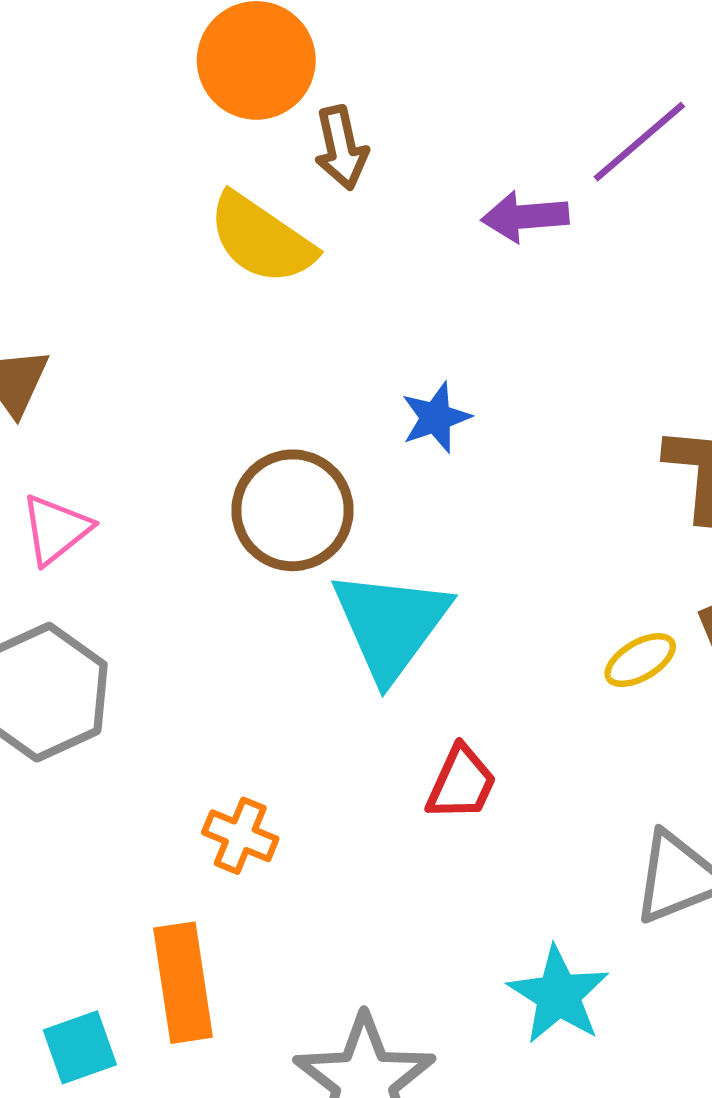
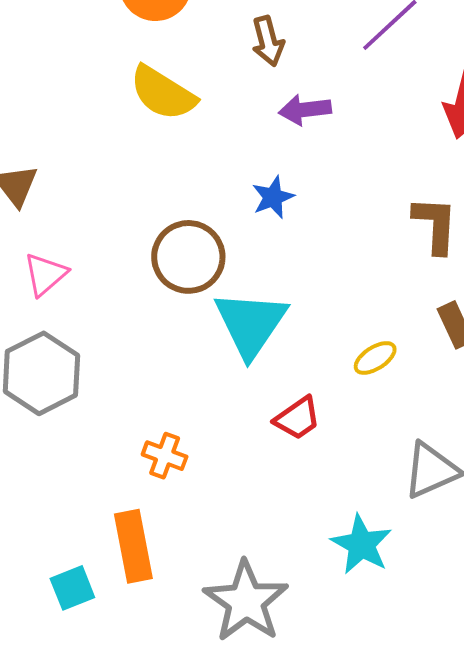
brown arrow: (341, 148) -> (268, 41), moved
purple arrow: (525, 217) -> (305, 110), moved
yellow ellipse: (640, 660) -> (375, 358), moved
red trapezoid: (461, 783) -> (297, 418), turned 33

